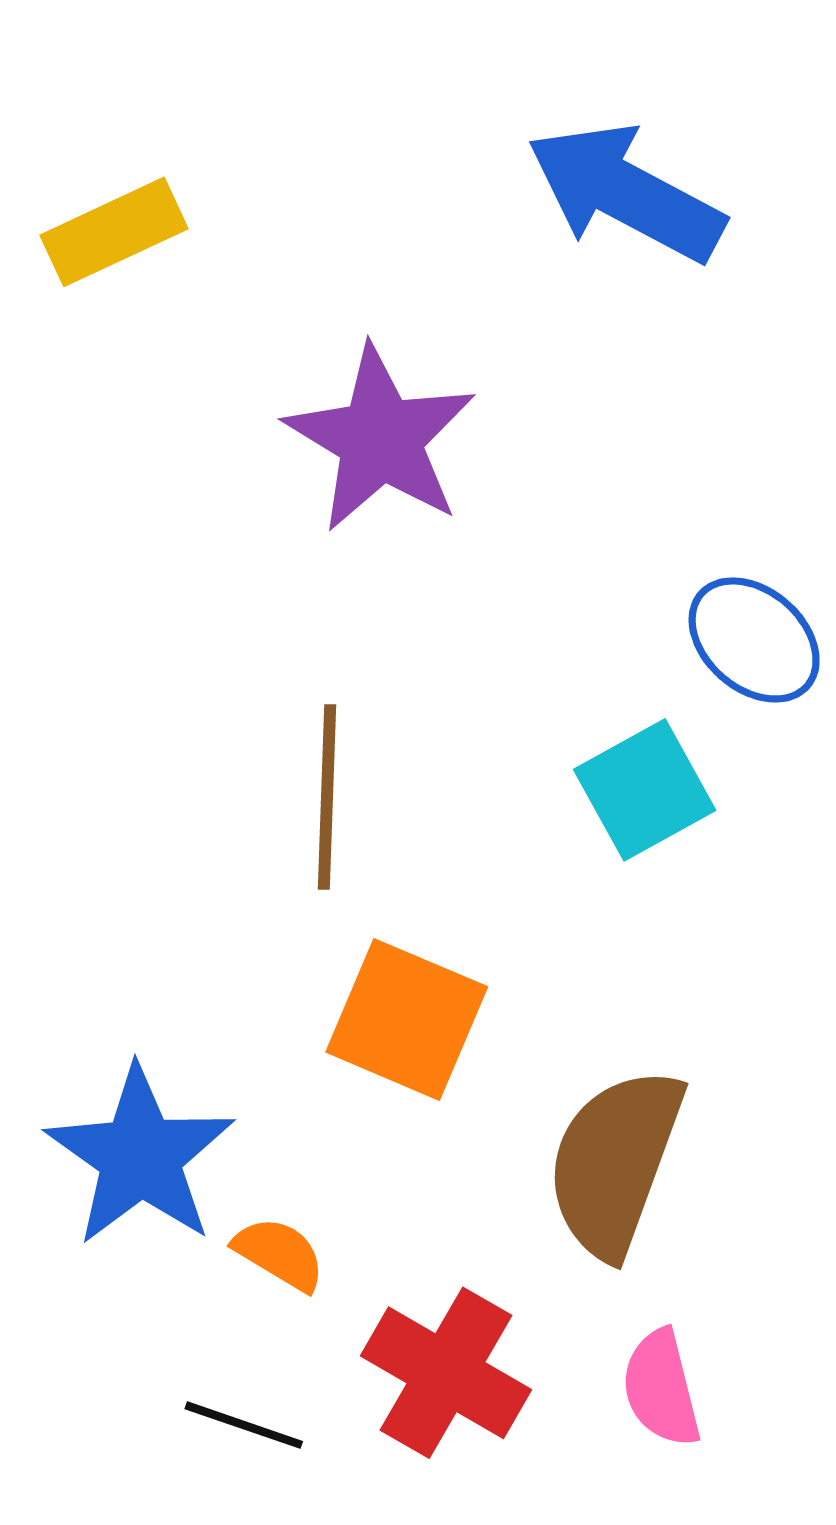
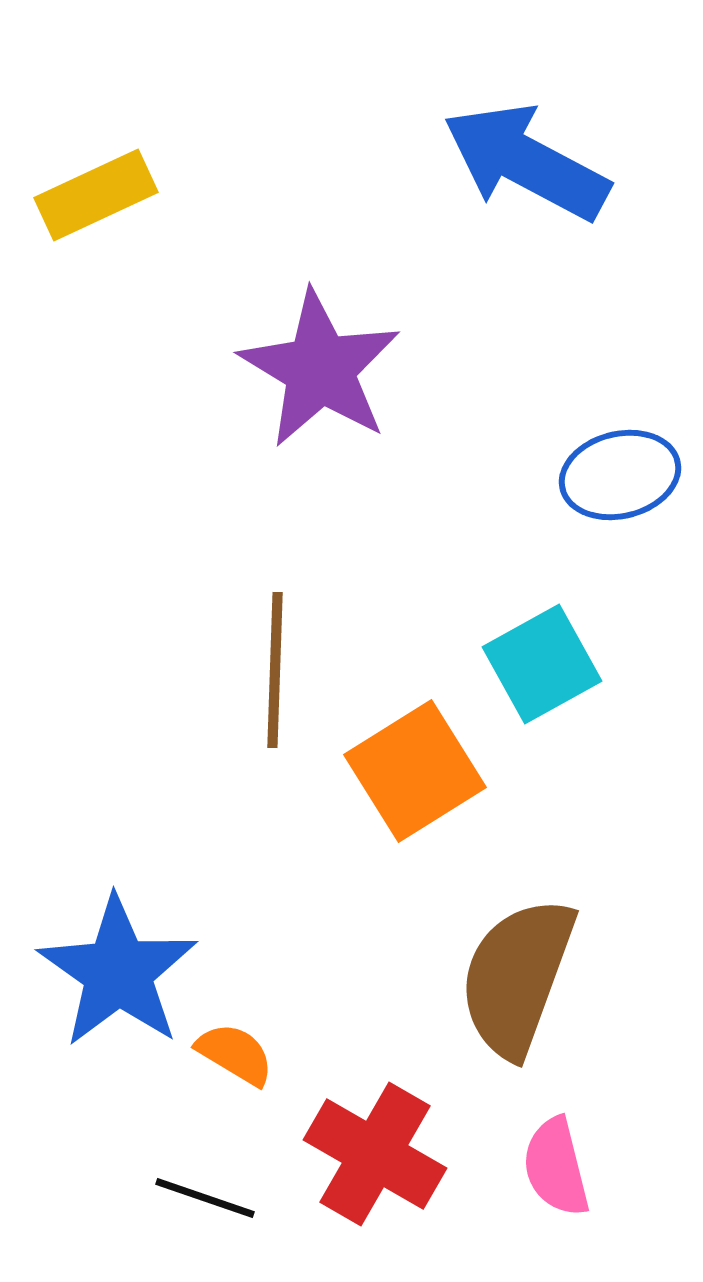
blue ellipse: (754, 640) -> (620, 475), moved, turned -55
orange square: (407, 1019) -> (415, 771), moved, turned 35

